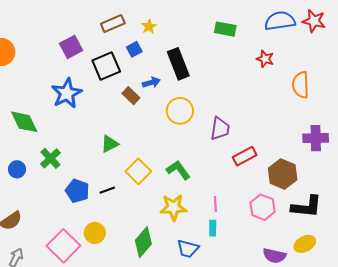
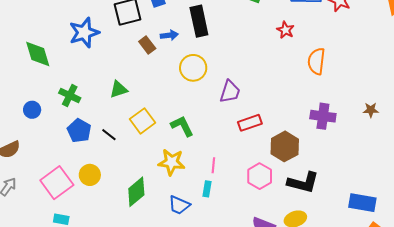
green cross: (50, 158) -> (70, 95), moved, turned -30
blue circle: (17, 169) -> (32, 110), moved
black line: (107, 190) -> (109, 135), turned 49

